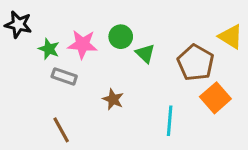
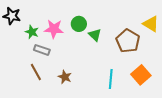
orange square: (215, 98) -> (141, 75), moved
brown star: (113, 99) -> (65, 77), moved
brown line: (61, 130) -> (36, 72), moved

